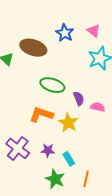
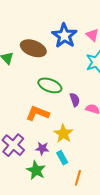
blue star: (65, 33) -> (64, 36), size x1.4
yellow star: (68, 123) -> (63, 134), moved
green star: (55, 179) -> (36, 170), moved

